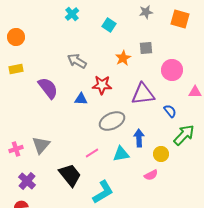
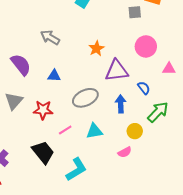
gray square: (146, 48) -> (135, 12), moved
orange star: (123, 58) -> (96, 48), moved
red star: (102, 85) -> (43, 110), moved
blue arrow: (139, 138) -> (121, 104), moved
gray triangle: (41, 145) -> (14, 101), moved

